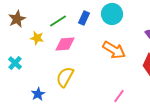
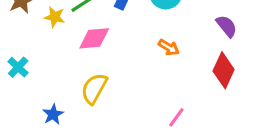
yellow star: (37, 38) -> (55, 17), moved
orange arrow: (114, 50) -> (169, 47), size x0.6

